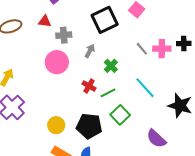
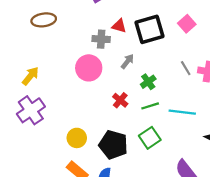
red triangle: (45, 21) -> (119, 26), moved
cyan line: (145, 88) -> (182, 112), turned -50
green line: (108, 93) -> (150, 106), moved

